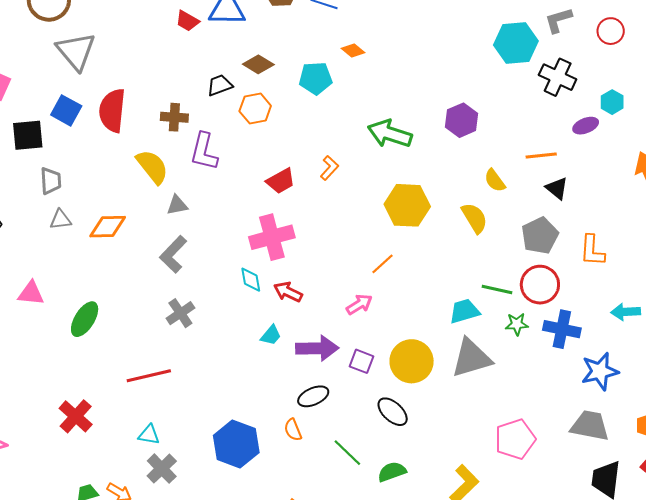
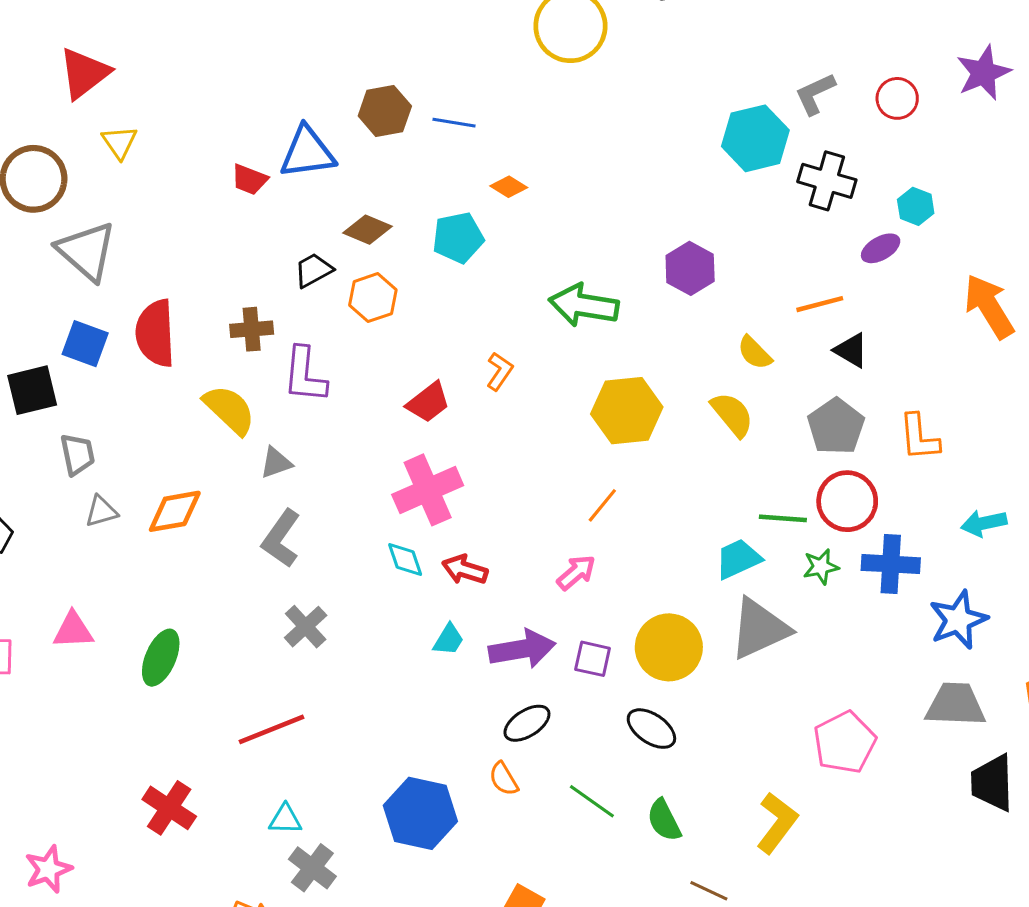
green semicircle: (392, 472) -> (664, 820), turned -88

